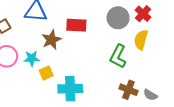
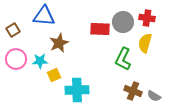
red cross: (143, 14) -> (147, 18), turned -35
red rectangle: (76, 25) -> (100, 29), moved

